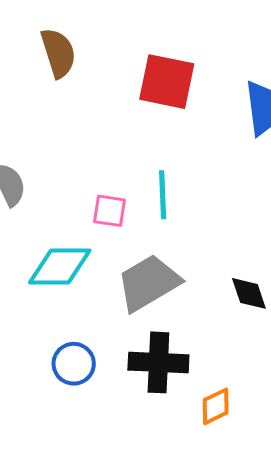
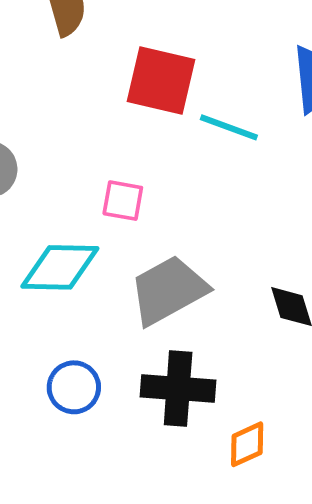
red square: (167, 82) -> (161, 81), moved
cyan line: (163, 195) -> (229, 127), moved, turned -69

